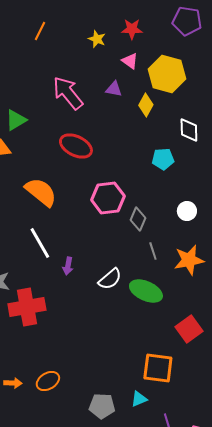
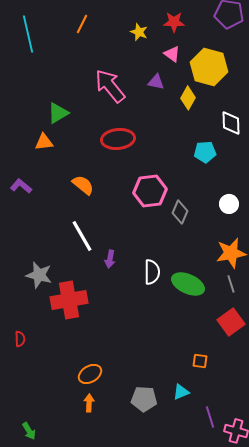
red ellipse: (76, 146) -> (118, 139), turned -32
orange semicircle: (41, 192) -> (83, 185), size x0.7
gray line: (153, 251) -> (231, 284), moved
white semicircle: (110, 279) -> (152, 272), turned -50
orange square: (158, 368) -> (200, 361), size x0.5
orange arrow: (13, 383) -> (89, 403), moved, turned -90

